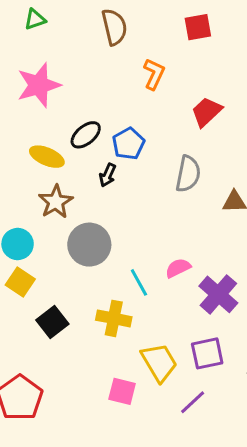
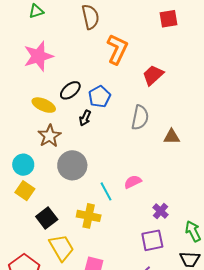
red square: (198, 27) -> (168, 19), moved
orange L-shape: (154, 74) -> (117, 49), size x1.4
purple cross: (218, 294) -> (161, 211), moved, size x0.6
yellow trapezoid: (159, 362) -> (61, 248), moved

